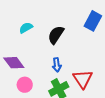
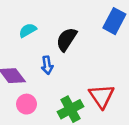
blue arrow: (57, 65) -> (47, 65), moved

